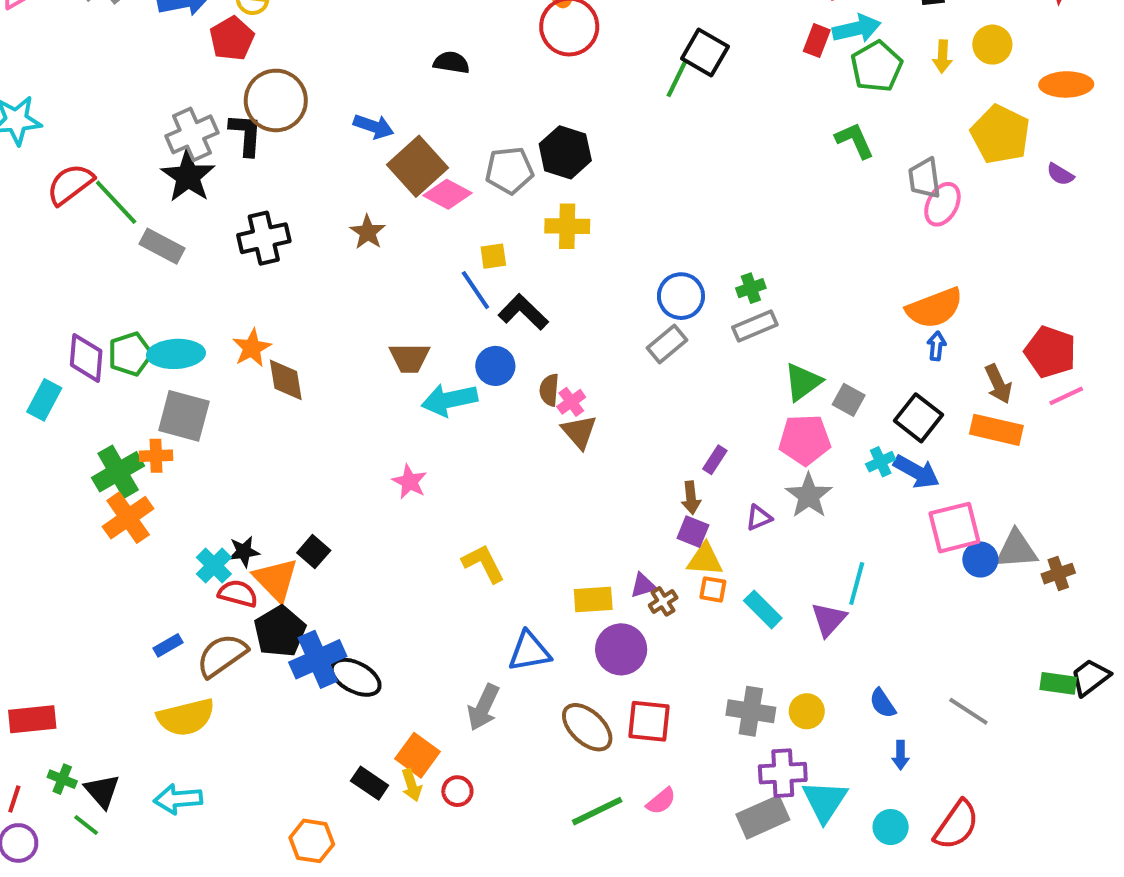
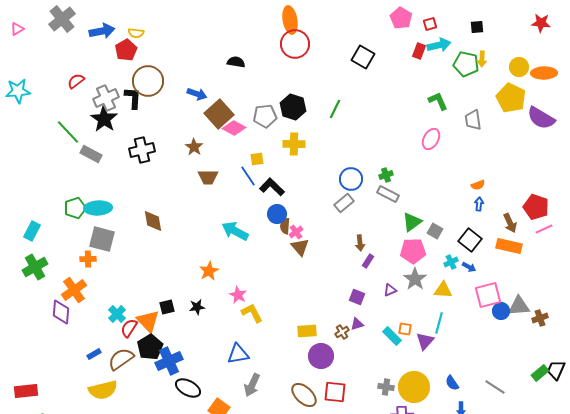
yellow circle: (992, 45) -> (519, 67), moved
green pentagon: (877, 67) -> (466, 64), moved, turned -30
green line: (677, 78) -> (335, 109), moved
purple semicircle: (1060, 174) -> (541, 118), size x2.0
red semicircle: (70, 184) -> (76, 81), moved, size x0.7
pink ellipse: (942, 204) -> (431, 139), moved
orange semicircle: (934, 308) -> (478, 185), size x0.5
gray rectangle: (755, 326) -> (388, 194), turned 50
orange star: (252, 348) -> (209, 271), moved
purple diamond: (86, 358) -> (61, 312), moved
brown trapezoid: (410, 358) -> (208, 177), moved
blue circle: (495, 366) -> (277, 214), moved
cyan arrow: (449, 400) -> (235, 231), turned 40
green cross: (118, 472) -> (35, 267), moved
blue arrow: (917, 472) -> (469, 267), size x0.6
pink star: (410, 482) -> (238, 295), moved
brown arrow: (691, 498) -> (360, 243), moved
black star: (244, 552) -> (197, 307), moved
black square: (314, 552) -> (167, 307), turned 35
yellow triangle: (705, 560) -> (443, 290), moved
purple triangle: (643, 585) -> (357, 324), moved
orange square: (713, 589) -> (405, 329), moved
red semicircle: (238, 593) -> (129, 328), turned -72
blue triangle: (529, 651) -> (238, 354), moved
black ellipse: (356, 677) -> (188, 388), moved
black trapezoid: (1090, 677) -> (556, 370), turned -30
green rectangle: (1058, 683) -> (540, 373), turned -48
gray cross: (751, 711) -> (386, 387), size x0.7
yellow circle: (807, 711) -> (414, 387), size x1.8

